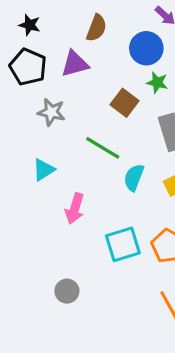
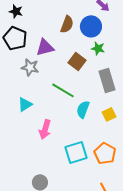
brown semicircle: (97, 28) -> (67, 24), moved
purple triangle: (75, 64) -> (45, 47), moved

